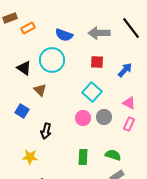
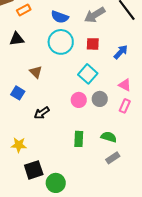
gray arrow: (99, 33) -> (95, 15), turned -30
cyan circle: (52, 60) -> (61, 42), moved
black triangle: (24, 68) -> (17, 39), moved, turned -42
black arrow: (46, 131) -> (42, 113), turned 42
yellow star: (30, 157) -> (19, 145), moved

